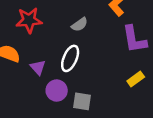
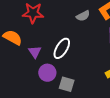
gray semicircle: (80, 24) -> (83, 16), moved

